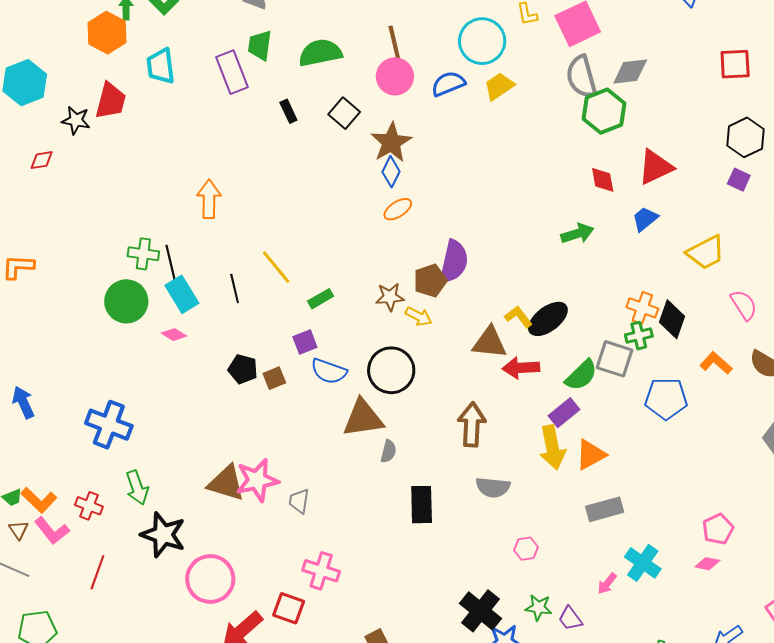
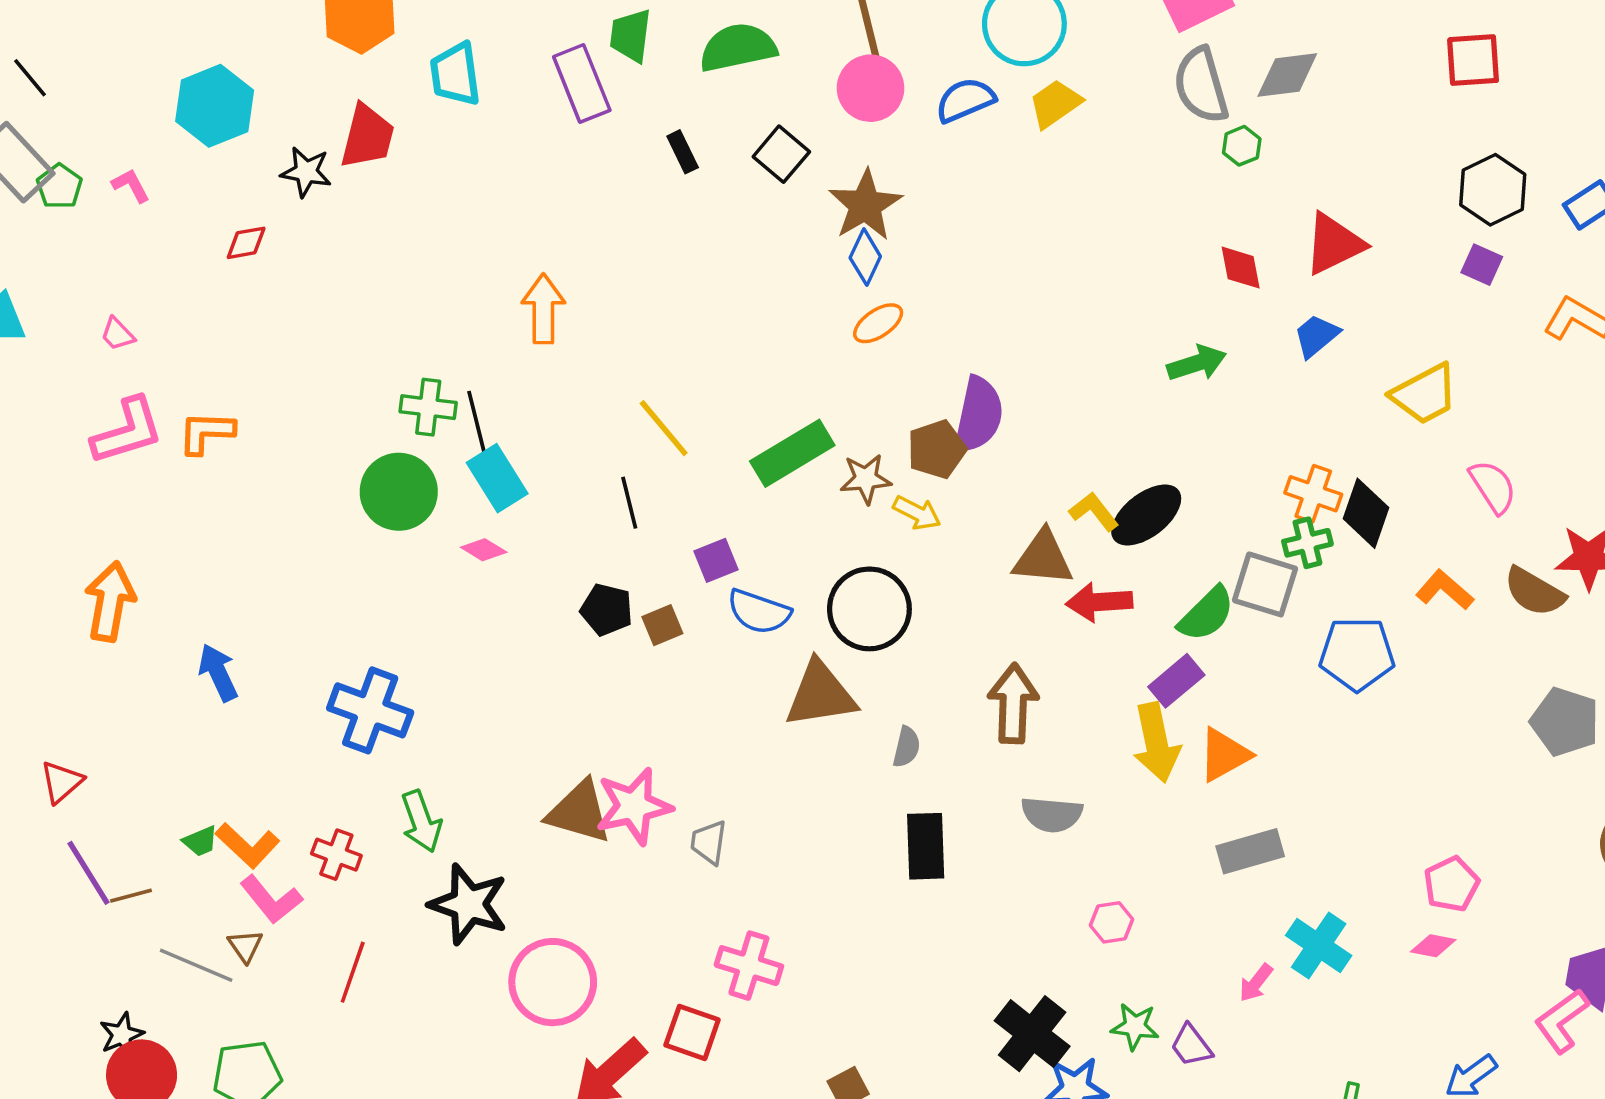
green hexagon: (604, 111) -> (1242, 146), size x0.5
black line: (235, 289) -> (629, 503), moved
green rectangle: (321, 299) -> (792, 453), moved, size x1.8
gray semicircle: (388, 451) -> (906, 747), moved
brown triangle: (18, 530) -> (245, 946), moved

